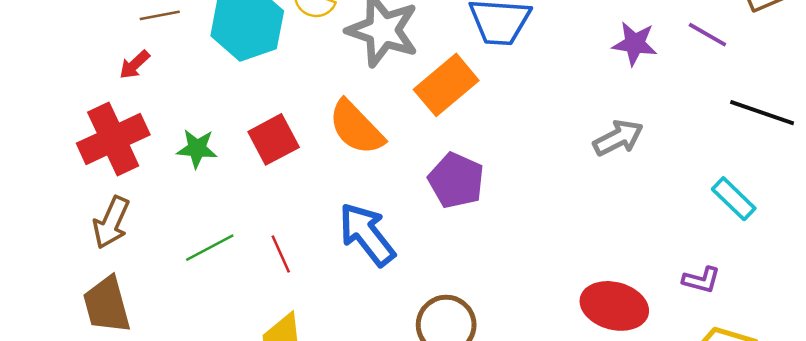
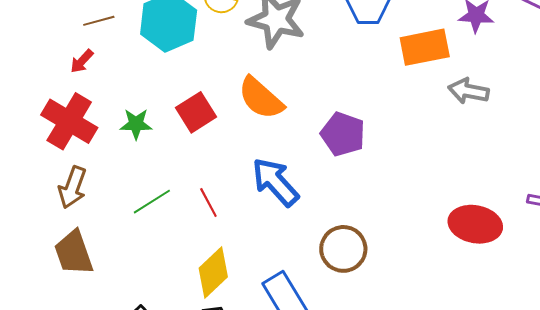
orange rectangle: (446, 85) -> (425, 47), moved, turned 33
gray arrow: (618, 138) -> (469, 91), turned -138
red cross: (113, 139) -> (69, 121), turned -30

